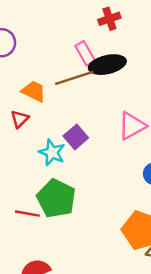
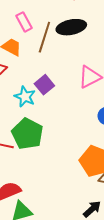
pink rectangle: (85, 53) -> (24, 22), moved
brown line: (74, 78) -> (44, 37), turned -56

